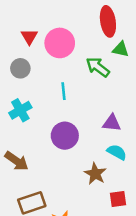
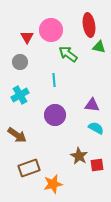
pink circle: (60, 43) -> (51, 30), moved
green arrow: (98, 67) -> (68, 54), moved
brown star: (95, 174) -> (79, 156), moved

